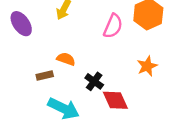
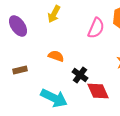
brown rectangle: (45, 75) -> (20, 70), moved

